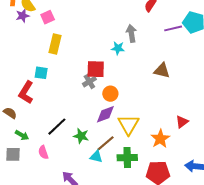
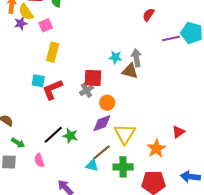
gray arrow: (131, 33) -> (136, 58), moved
brown triangle: (162, 71) -> (130, 71), moved
red L-shape: (26, 92) -> (52, 89), moved, turned 35
green star: (81, 136) -> (70, 136), moved

